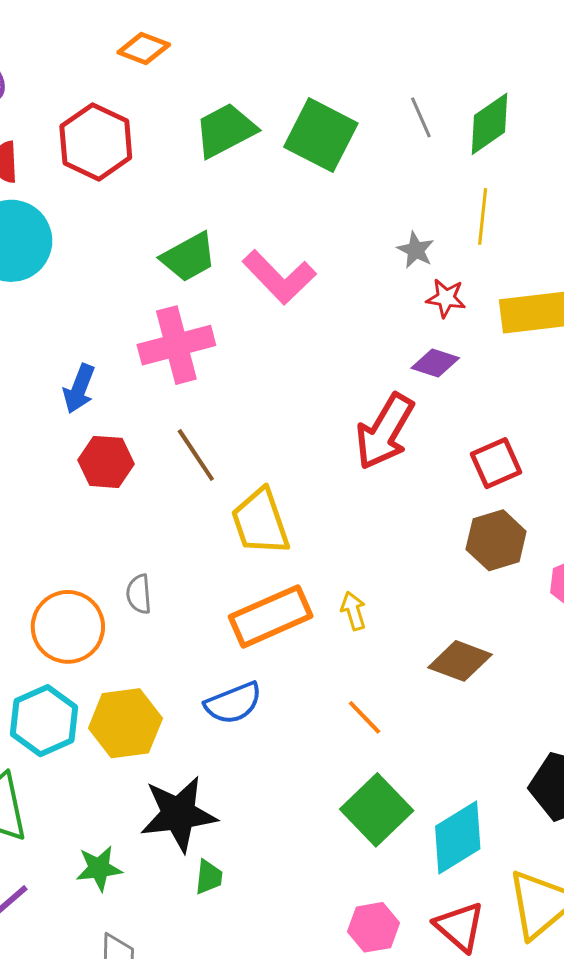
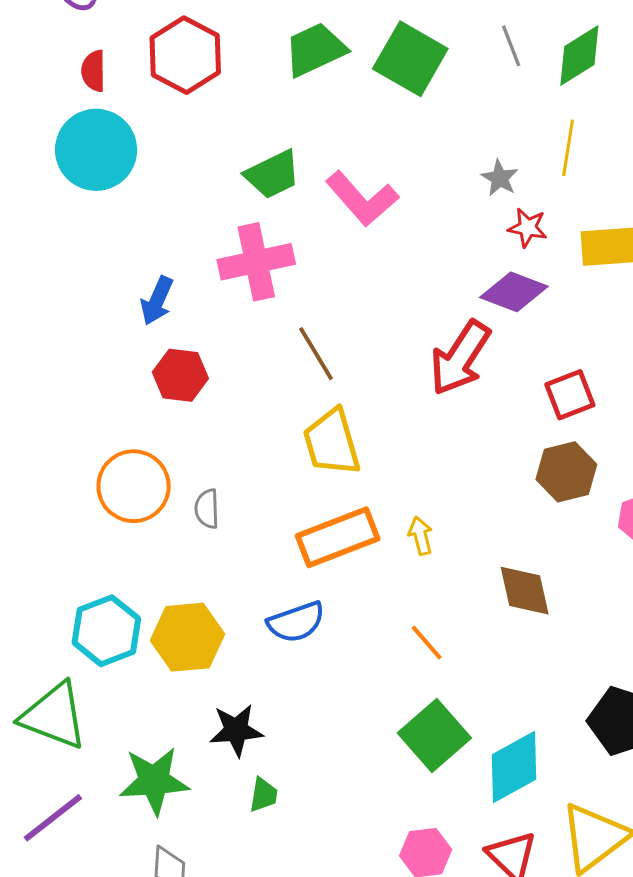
purple diamond: (435, 363) -> (514, 292), size x1.4
brown line: (196, 455) -> (316, 354), moved
orange circle: (68, 627) -> (134, 486), moved
brown diamond: (460, 661) -> (525, 591), turned 54
black star: (179, 814) -> (236, 730), size x0.7
green star: (99, 868) -> (154, 781), size x1.5

